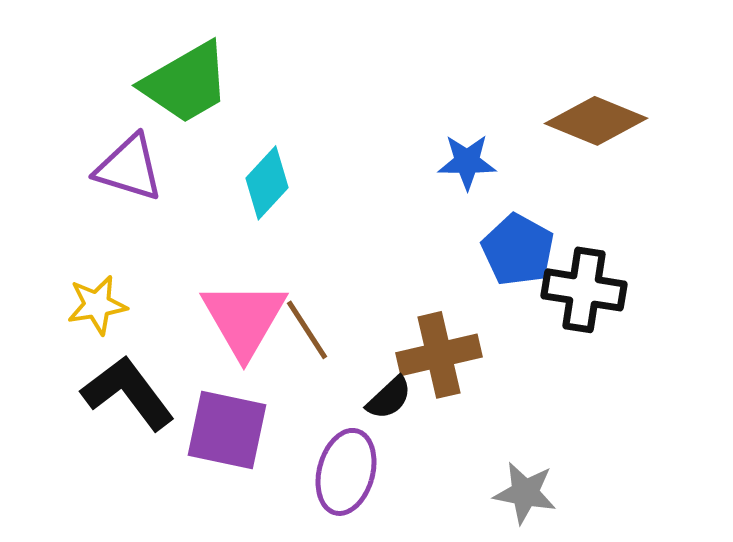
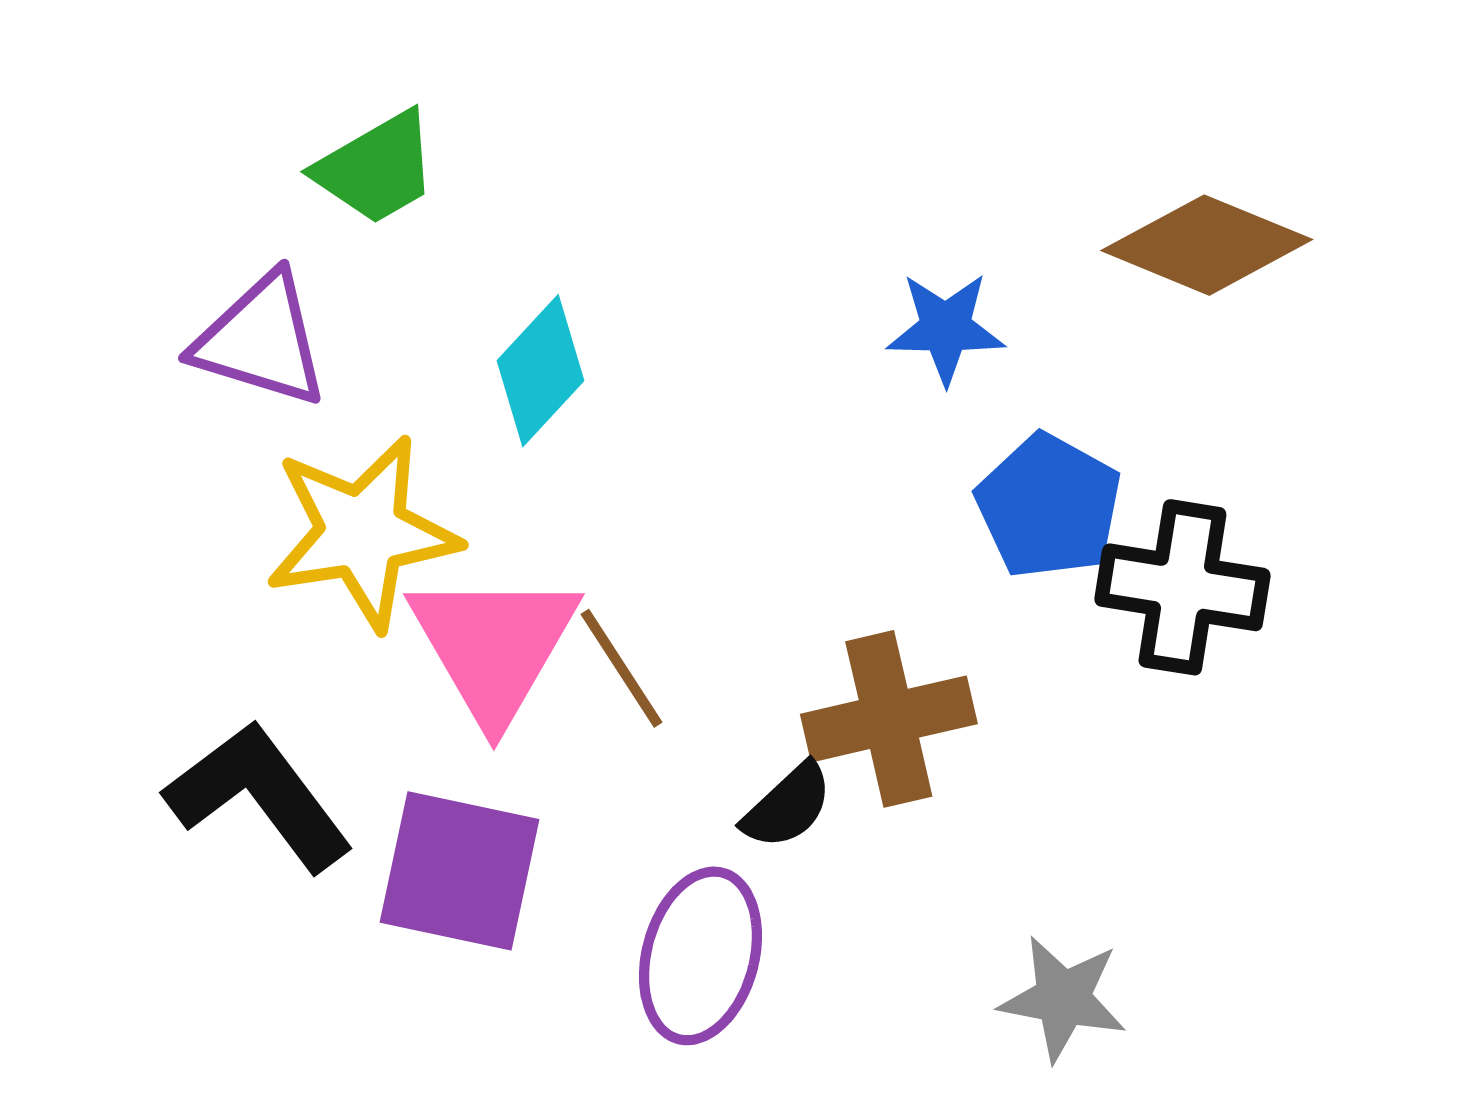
green trapezoid: (186, 83) -> (376, 168), size x0.7
yellow star: (97, 305) -> (362, 533), moved, size x1.6

